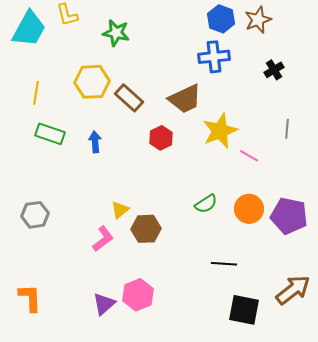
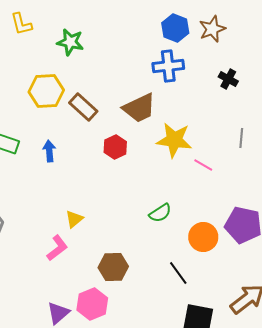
black cross: (274, 70) -> (228, 79), turned -30
yellow star: (220, 131) -> (174, 140), turned 30
orange circle: (249, 209) -> (203, 237), moved
brown hexagon: (146, 229) -> (113, 267), moved
black line: (224, 264) -> (178, 273), turned 50

